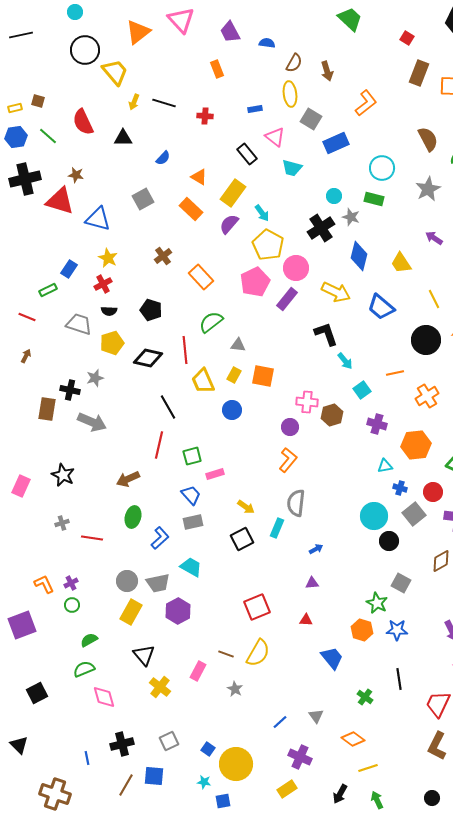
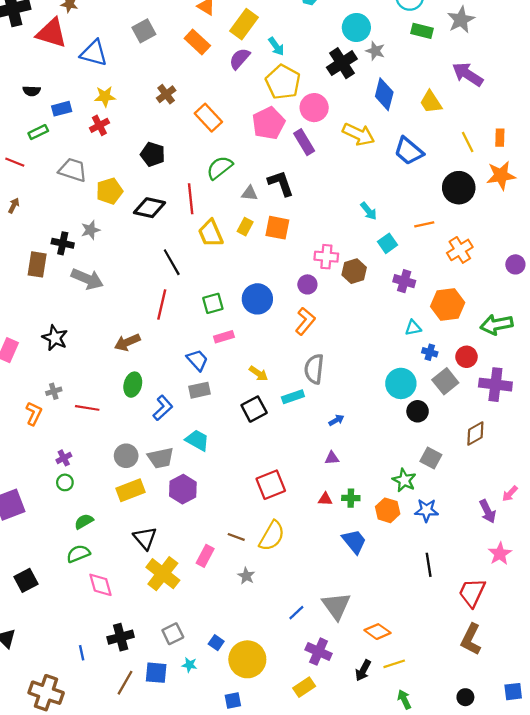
cyan circle: (334, 196) -> (356, 27), size x1.6
green rectangle: (374, 199) -> (422, 31), moved
purple arrow: (434, 238) -> (468, 74), size x1.6
yellow star: (108, 258) -> (105, 96), turned -30
blue rectangle: (69, 269) -> (62, 109), turned 42
purple rectangle: (287, 299) -> (304, 142), turned -70
black semicircle: (109, 311) -> (32, 91), moved
black L-shape: (326, 334) -> (281, 183), moved
blue circle: (232, 410) -> (257, 299), moved, size x1.4
green square: (192, 456) -> (213, 303), moved
cyan rectangle: (277, 528) -> (293, 397), turned 48
orange L-shape: (44, 584) -> (34, 413), moved, turned 50
yellow rectangle: (131, 612) -> (131, 490), turned 40
yellow cross: (160, 687) -> (163, 574), size x1.4
green cross: (365, 697) -> (351, 498), moved, turned -35
gray triangle: (316, 716) -> (336, 606), size x1.8
cyan star: (204, 782) -> (190, 665), moved
black arrow: (340, 794) -> (363, 670), moved

